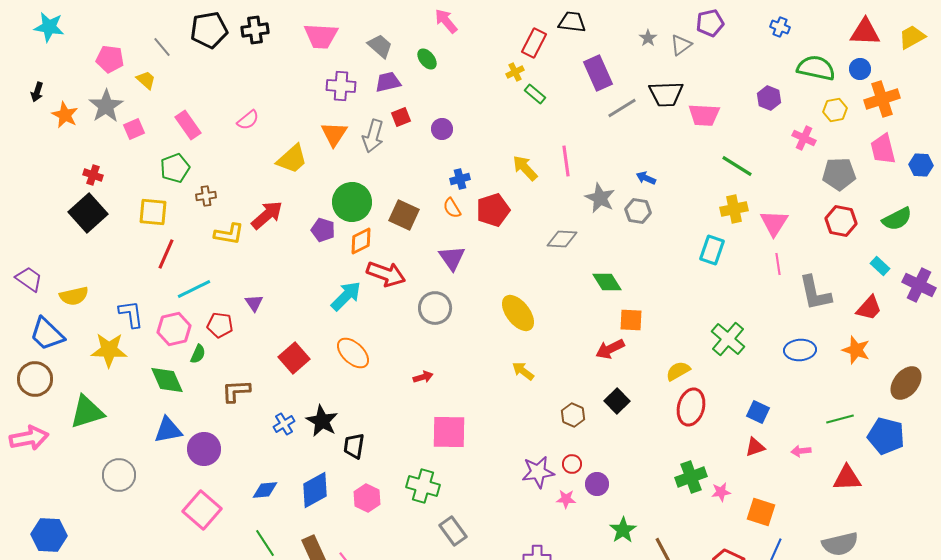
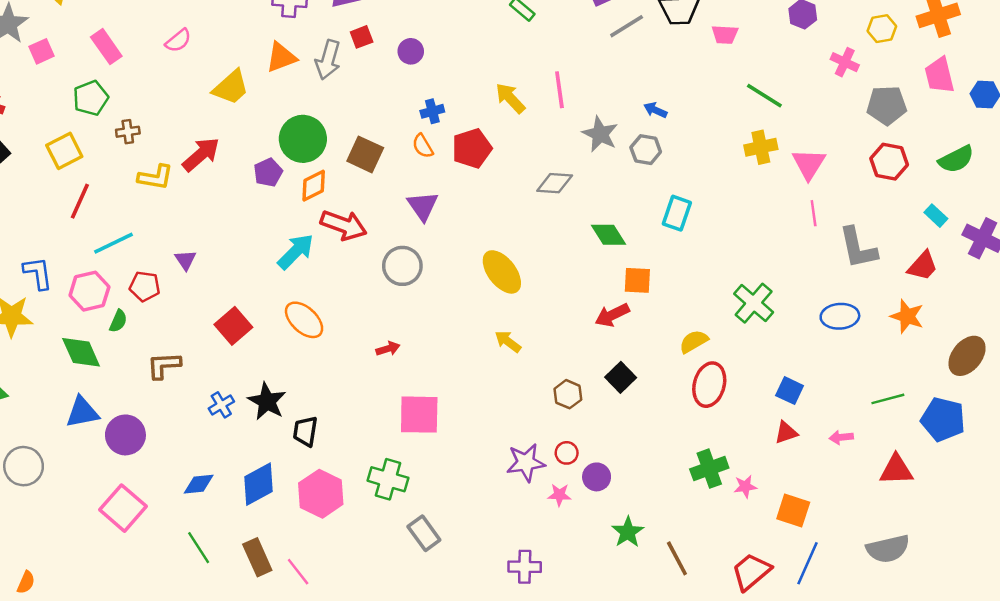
pink trapezoid: (704, 115) -> (725, 35), size x0.7
orange triangle: (334, 134) -> (281, 57), turned 36
yellow square: (153, 212) -> (64, 151), turned -32
purple pentagon: (323, 230) -> (268, 172), turned 30
cyan rectangle: (712, 250) -> (677, 213), moved
pink hexagon: (367, 498) -> (321, 494), size x1.4

